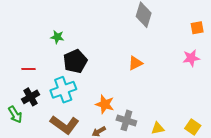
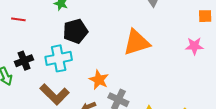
orange triangle: (135, 63) -> (136, 42), size x1.8
red line: (28, 69) -> (18, 19), moved

